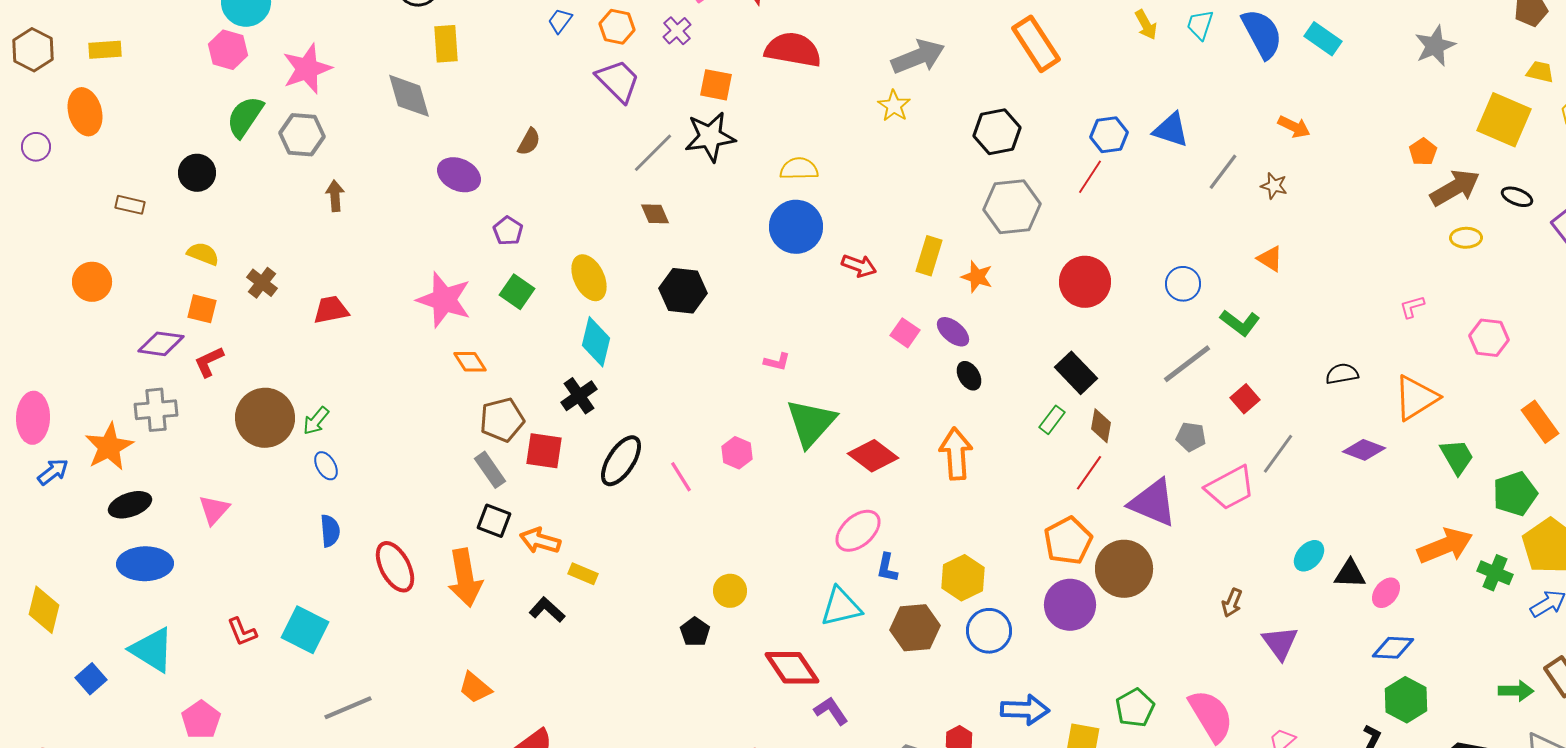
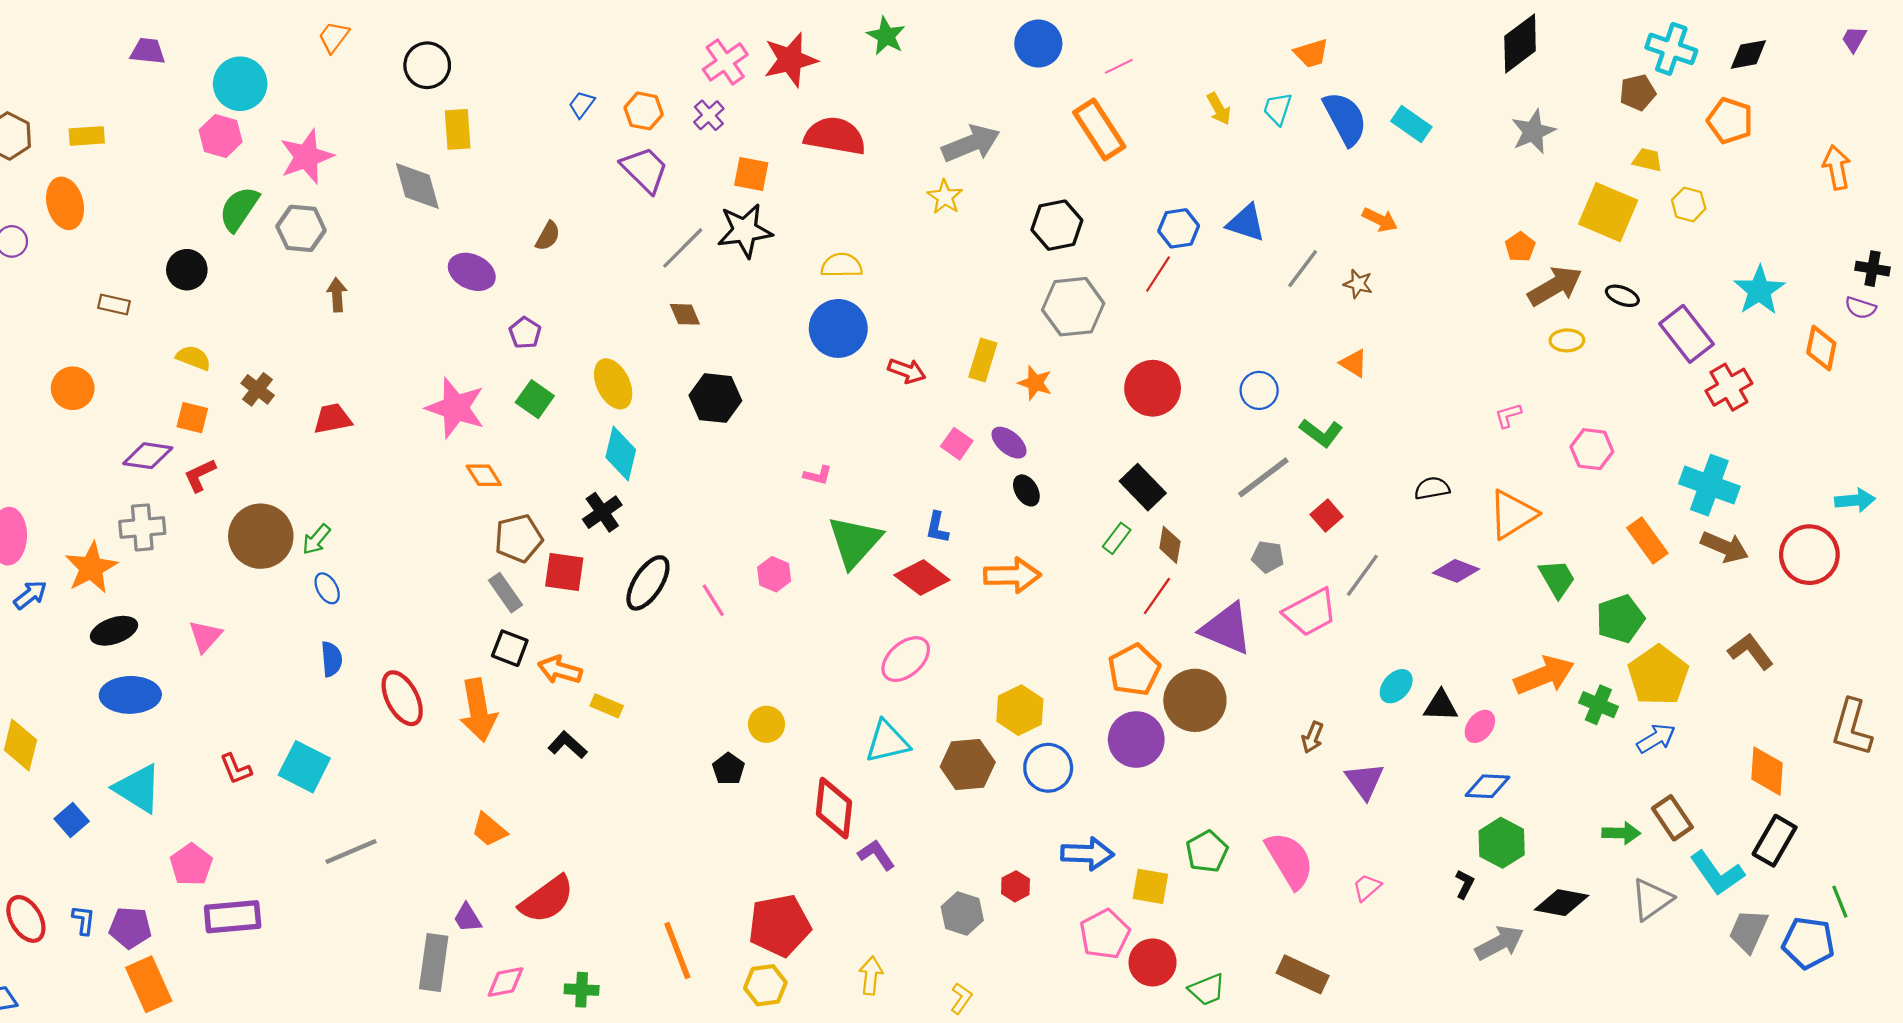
orange arrow: (956, 454) -> (1012, 575), turned 93
blue L-shape: (887, 568) -> (937, 527), moved
red diamond: (792, 668) -> (834, 808), turned 40

